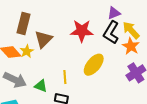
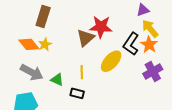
purple triangle: (114, 13) -> (143, 10), moved
black L-shape: (111, 32) -> (131, 44), moved
brown triangle: (43, 39) -> (86, 38), moved

